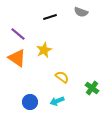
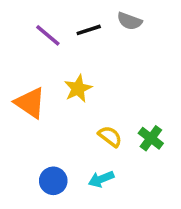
gray semicircle: (81, 12) -> (130, 21), moved
purple line: (18, 34) -> (48, 35), moved
green cross: (92, 88) -> (151, 138), moved

